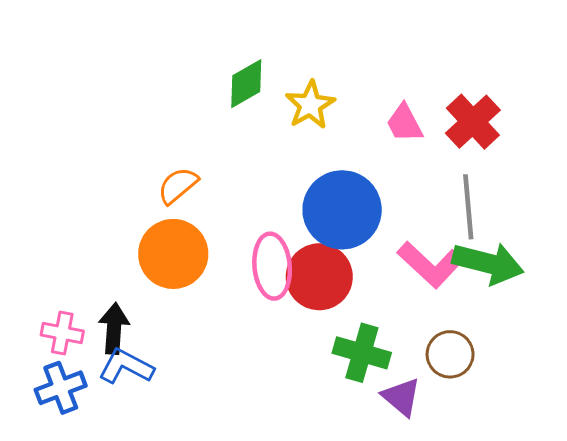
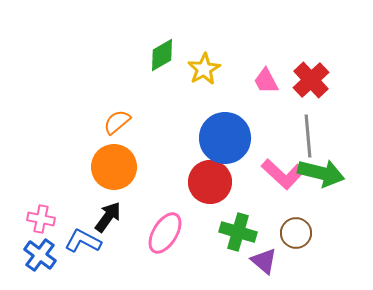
pink ellipse: (272, 266) -> (165, 233), moved, turned 36
black arrow: (114, 328) -> (108, 217), moved, turned 32
blue cross: (61, 388) -> (40, 255), turned -32

